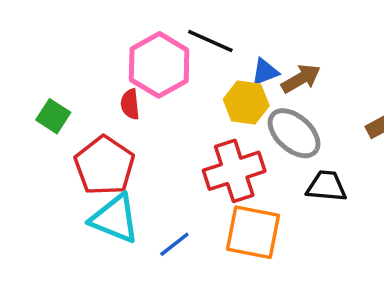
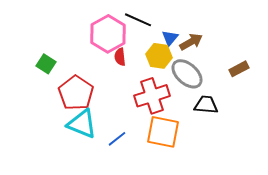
blue triangle: (265, 72) -> (170, 38), turned -30
red semicircle: (130, 104) -> (120, 57), moved

